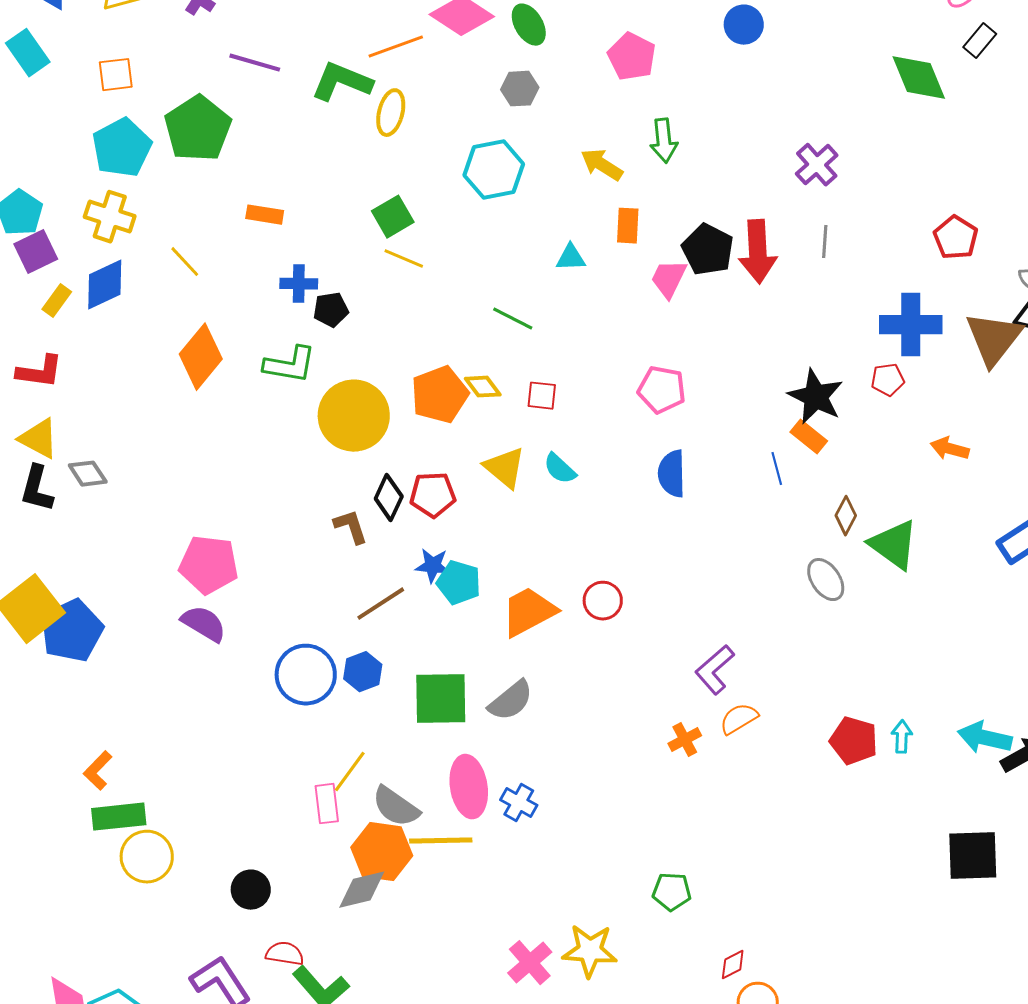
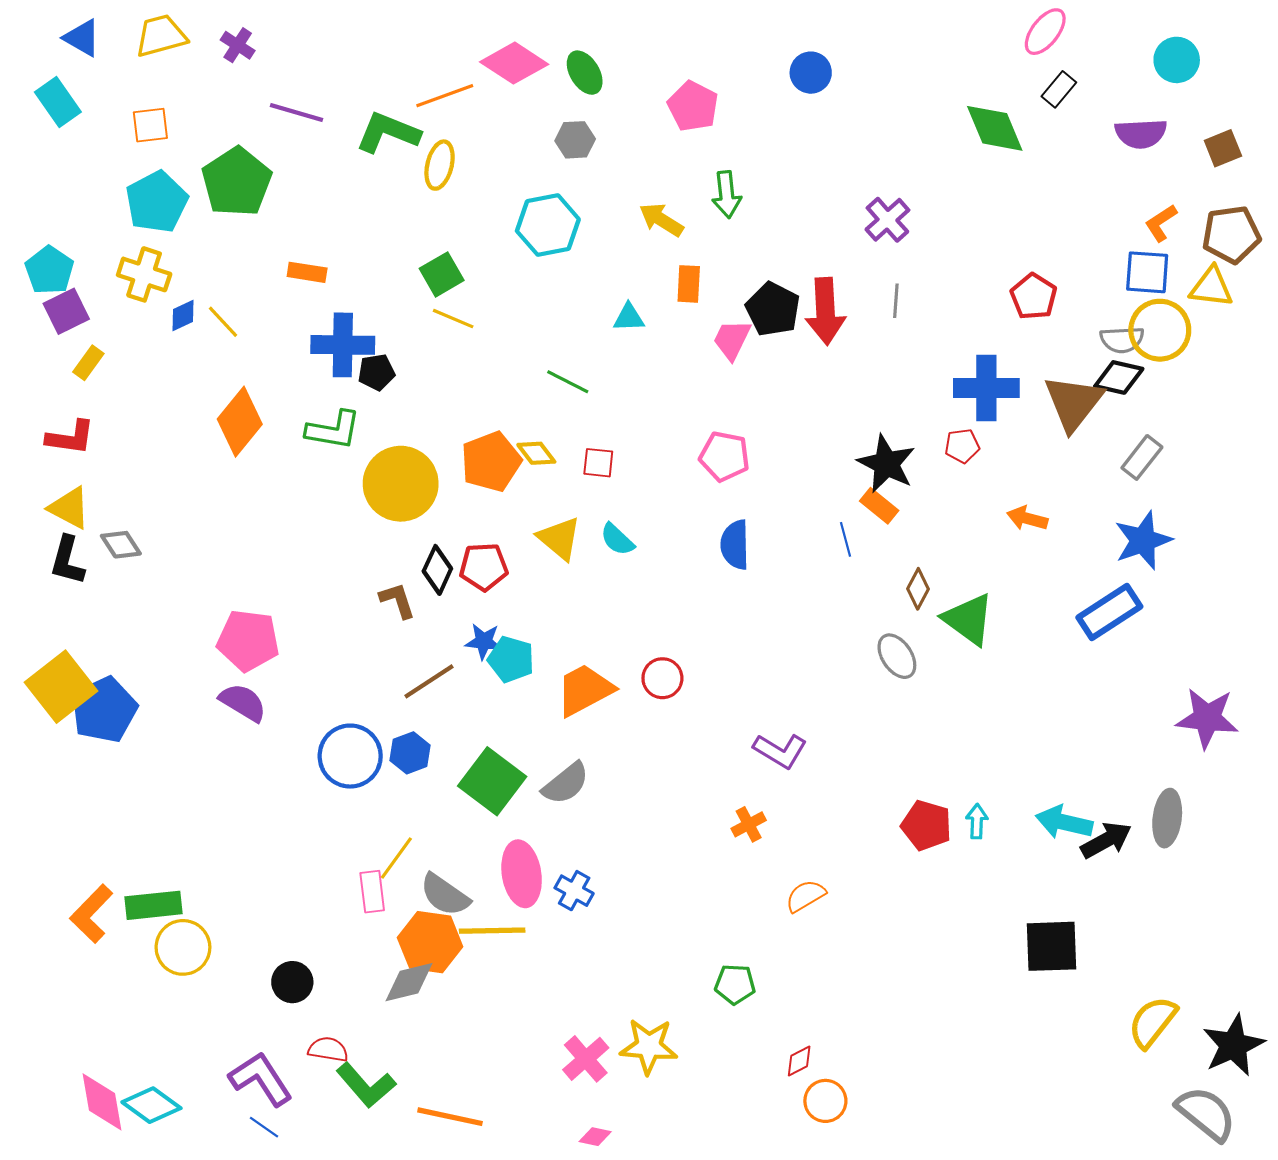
blue cross: (299, 284) -> (343, 345), size x1.6
blue diamond: (105, 285) -> (183, 315), moved, size x0.6
purple L-shape: (715, 670) -> (780, 751), turned -108
green square: (441, 699) -> (492, 781), turned 38
orange semicircle: (739, 719) -> (805, 896), moved
orange L-shape: (98, 771) -> (91, 914), moved, size x1.4

